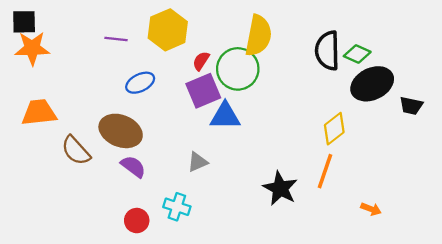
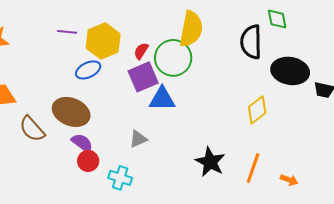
yellow hexagon: (168, 30) -> (103, 41), moved
green diamond: (357, 54) -> (277, 19), moved, turned 55
black ellipse: (372, 84) -> (290, 71), turned 36
orange line: (325, 171) -> (253, 168), moved
red circle: (137, 221) -> (88, 161), moved

